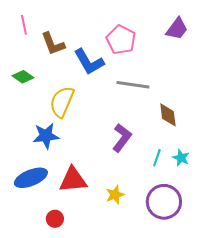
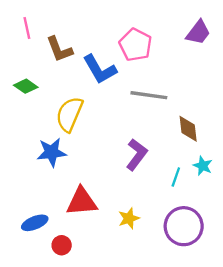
cyan star: (181, 158) -> (203, 166), moved
blue ellipse: (31, 178) -> (35, 223), moved, size x0.7

